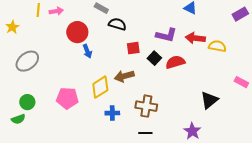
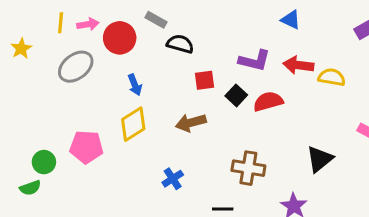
red circle: (77, 32) -> (120, 38), moved
gray ellipse: (27, 61) -> (76, 67), moved
yellow diamond: (100, 87) -> (133, 124), moved
pink pentagon: (67, 98) -> (86, 147), moved
brown cross: (146, 106) -> (248, 168), moved
blue cross: (112, 113) -> (173, 179), turned -32

